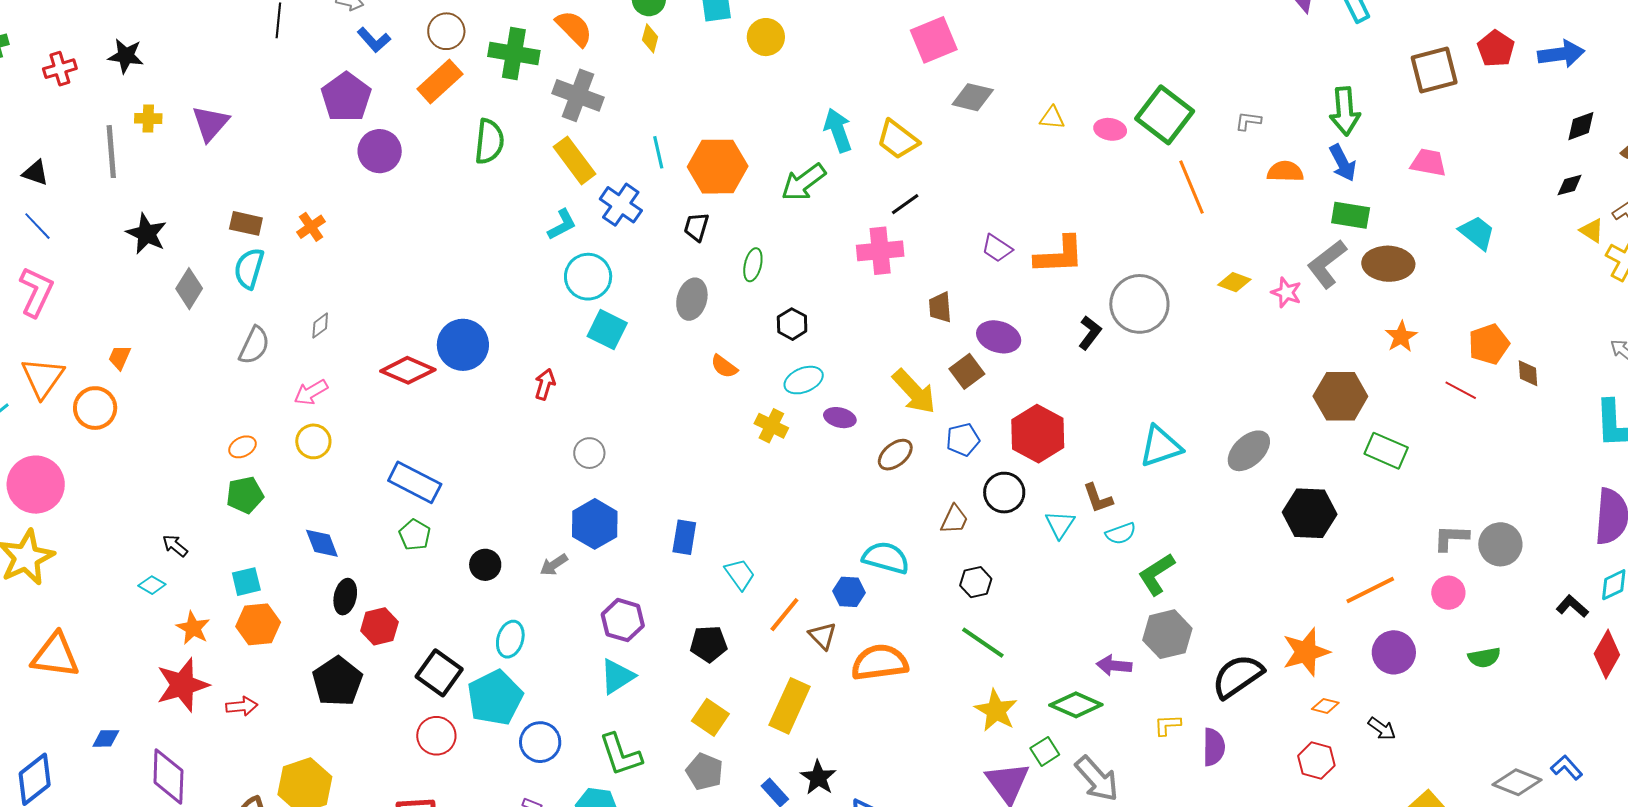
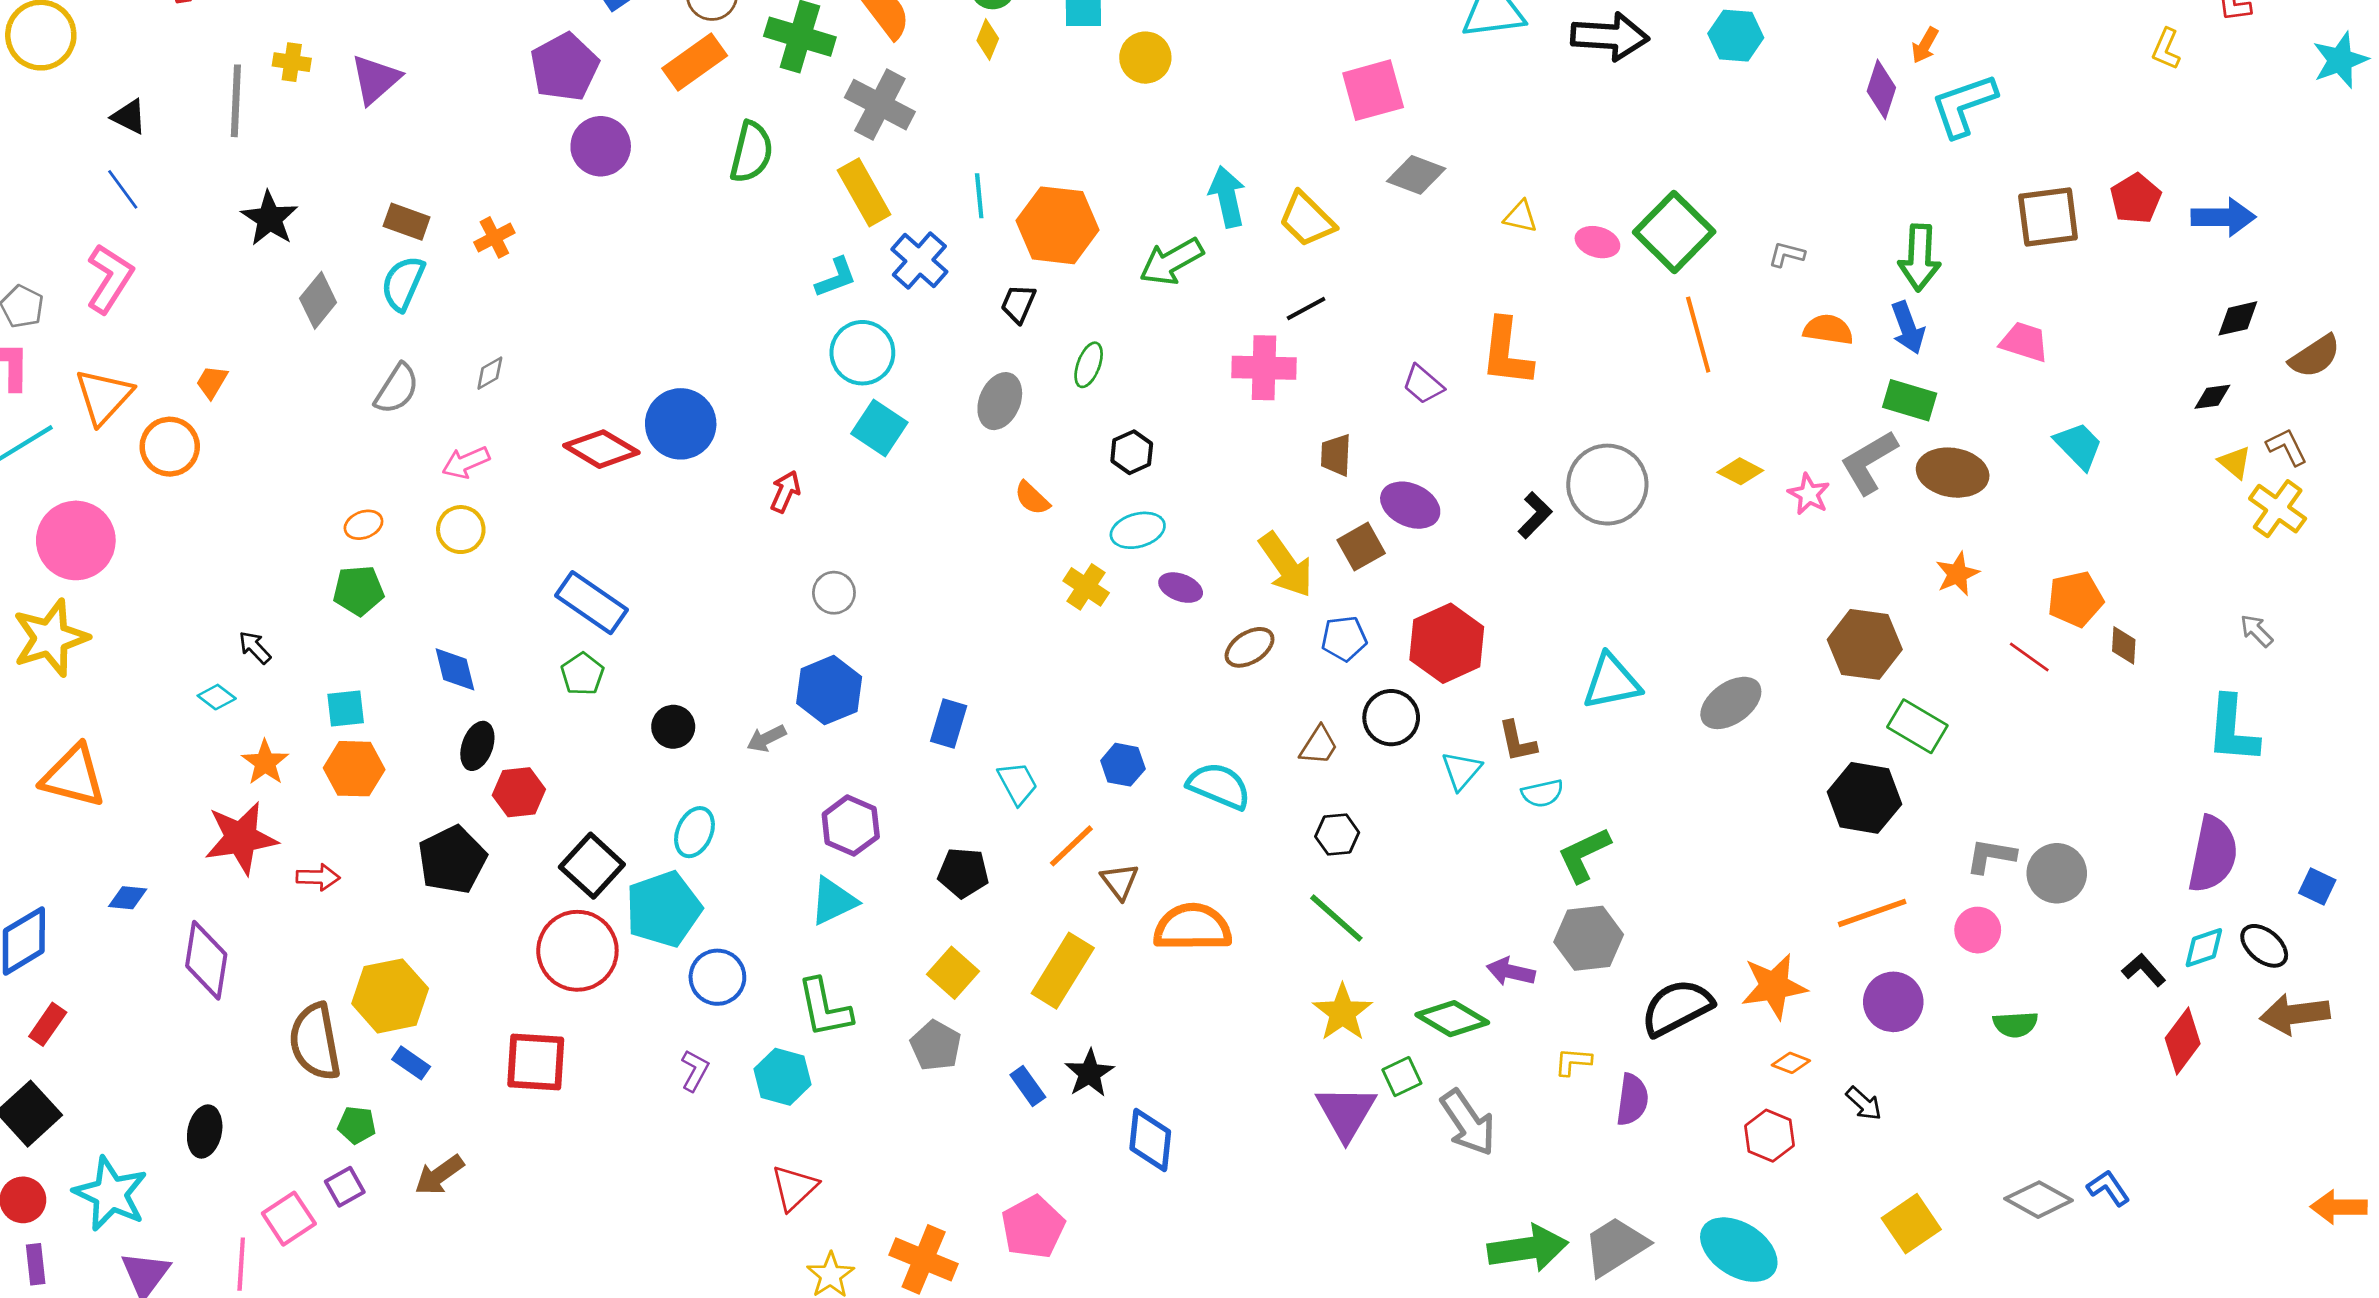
orange L-shape: (1059, 255) -> (1506, 352), moved, turned 92
black hexagon: (1310, 513) -> (1864, 798), moved
blue hexagon: (849, 592) -> (1123, 765), moved
red circle: (436, 736) -> (577, 951), size x1.5

